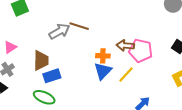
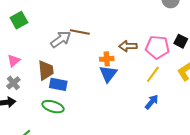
pink pentagon: (141, 51) -> (157, 47), moved
yellow line: (126, 75) -> (153, 74), moved
blue rectangle: (52, 76) -> (58, 84), turned 36

